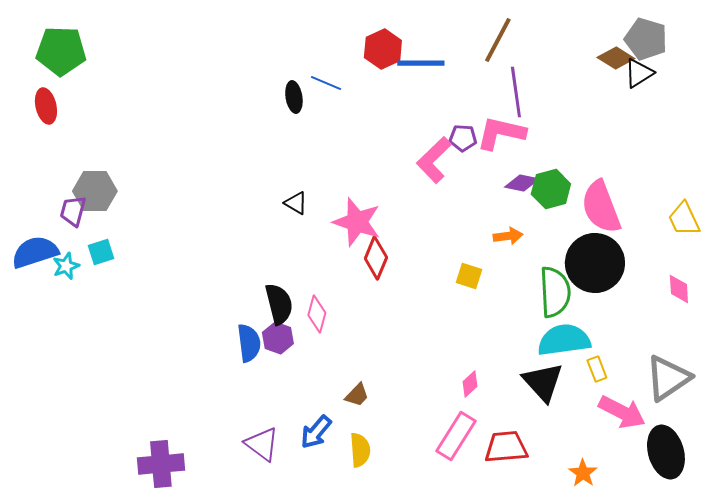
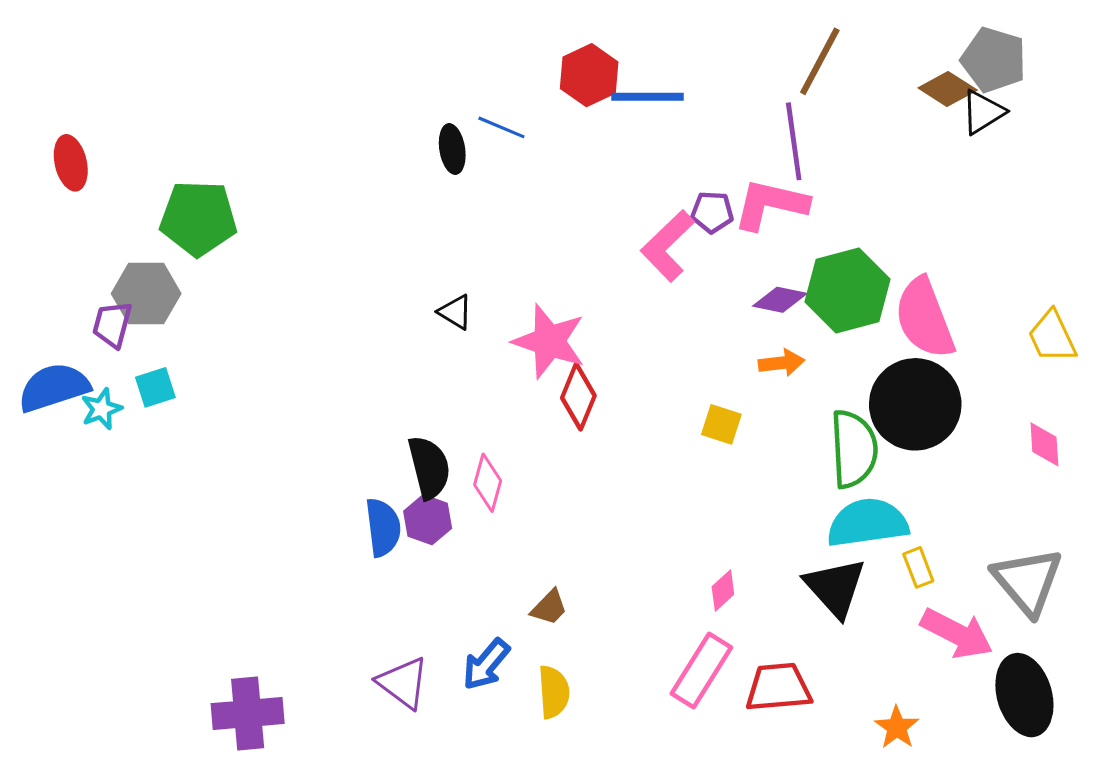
brown line: (498, 40) -> (820, 61), moved
green pentagon: (61, 51) -> (198, 218), moved
purple diamond: (522, 183) -> (780, 300), moved
green hexagon: (551, 189) -> (848, 291), size x1.4
gray triangle: (668, 378) -> (1028, 581), turned -36

